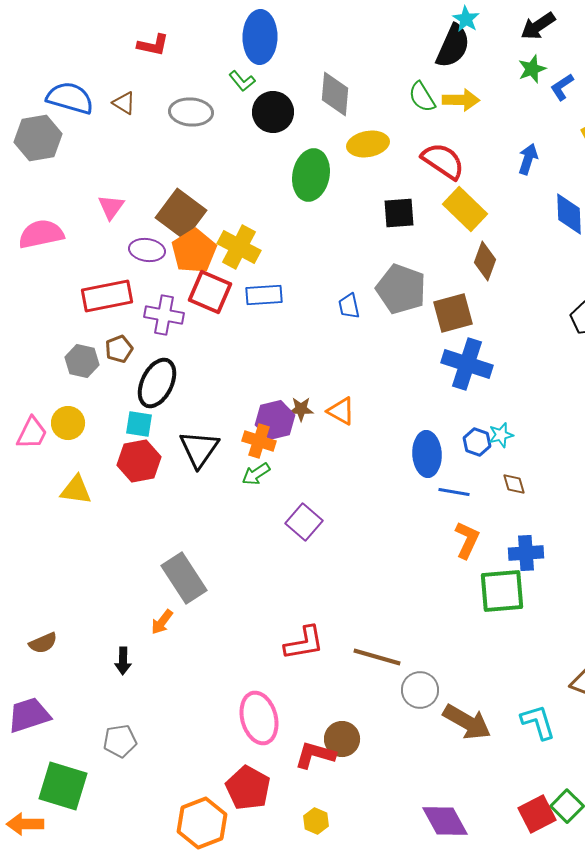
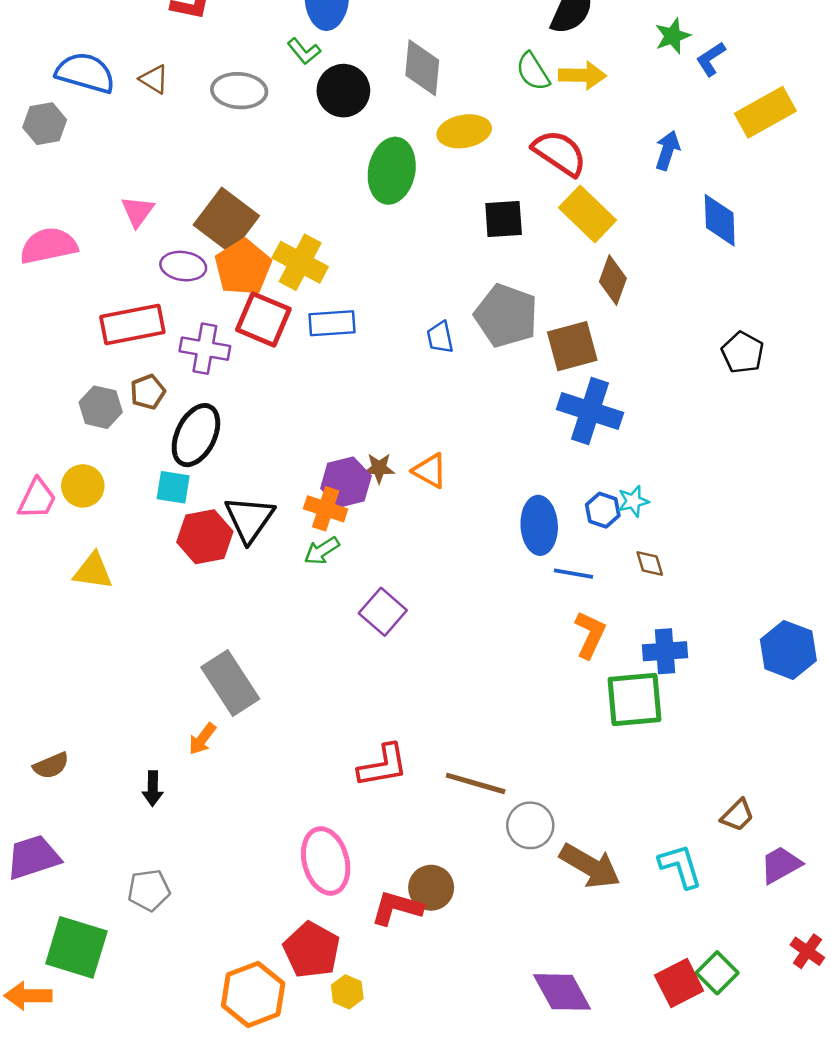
gray hexagon: (38, 138) -> (45, 124), size x0.7
red hexagon: (139, 461) -> (205, 537), moved
yellow hexagon: (316, 821) -> (347, 992), moved

